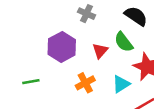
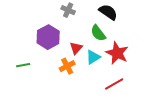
red triangle: (100, 51) -> (76, 48), moved
cyan triangle: (121, 84) -> (93, 57), moved

